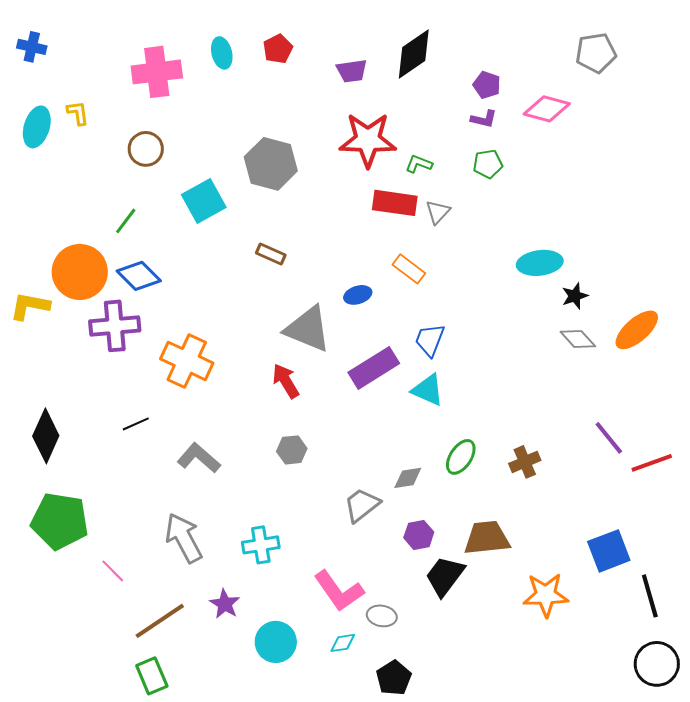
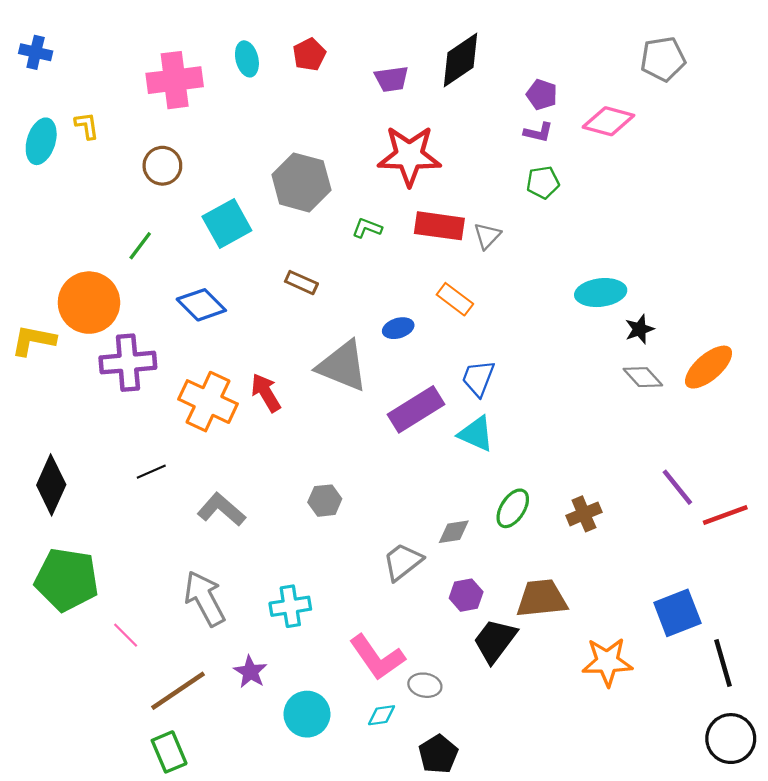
green L-shape: (419, 164) -> (367, 228), moved
blue diamond: (139, 276) -> (201, 305), moved
red arrow: (286, 381) -> (266, 393), moved

